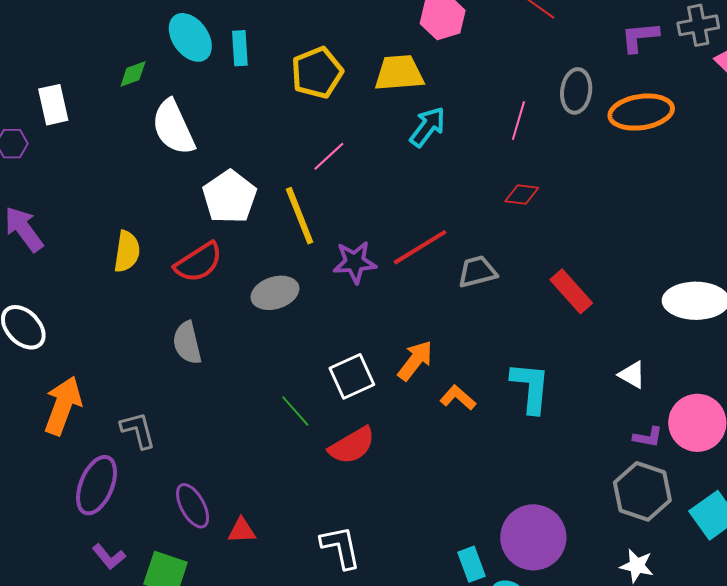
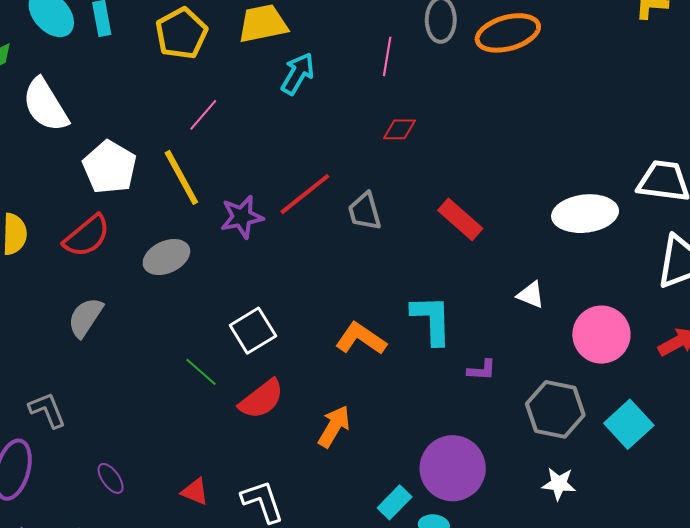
gray trapezoid: (477, 272) -> (365, 211), turned -84
gray semicircle: (187, 343) -> (85, 317), turned 54
orange arrow: (415, 361) -> (334, 426), moved
orange L-shape: (458, 398) -> (361, 339), size x1.4
purple L-shape: (648, 437) -> (482, 370), moved
purple ellipse: (193, 506) -> (111, 478), size x0.7
red triangle: (242, 531) -> (195, 492), moved, turned 32
cyan rectangle: (471, 564) -> (395, 502), turned 72

